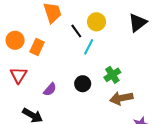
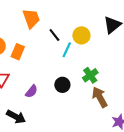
yellow circle: (96, 22) -> (81, 35), moved
brown arrow: (121, 98) -> (100, 97), turned 75

